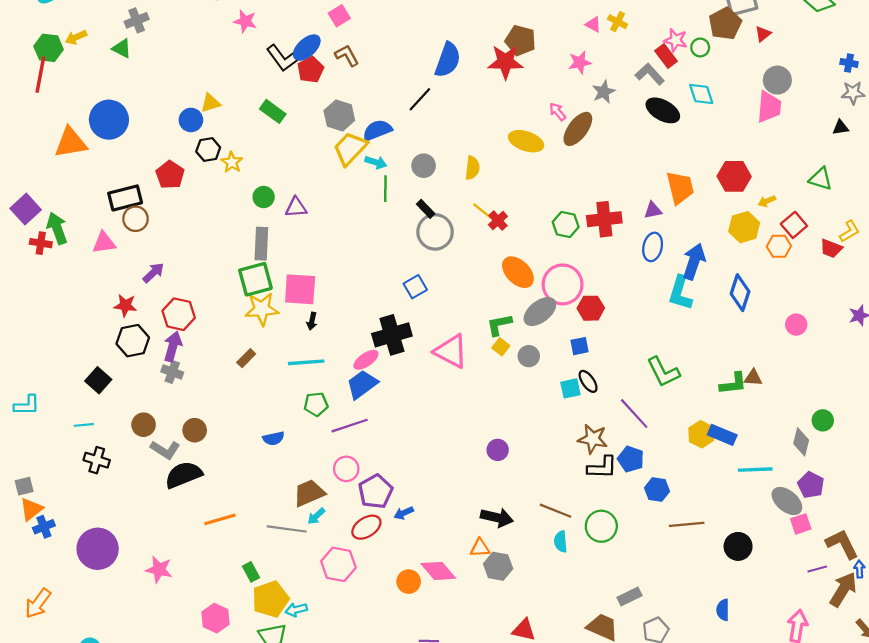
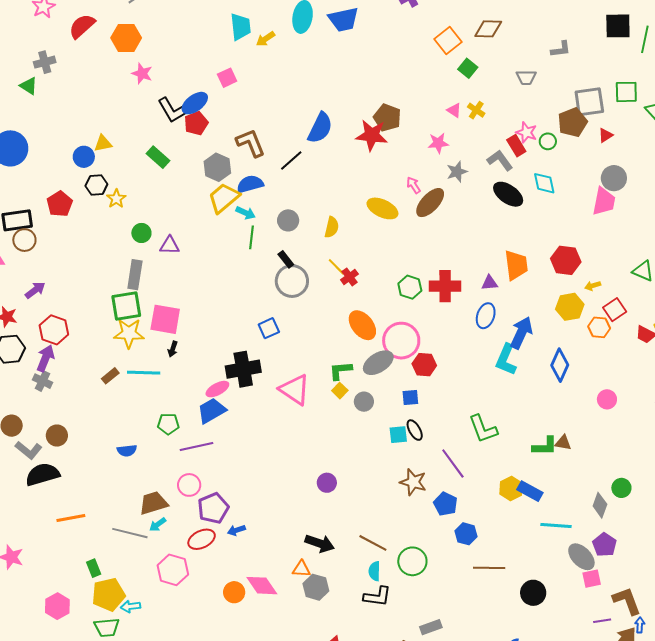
brown L-shape: (347, 55) -> (251, 143), moved, size x1.4
cyan line: (306, 362) -> (144, 373), moved
black L-shape: (602, 467) -> (377, 596), moved

